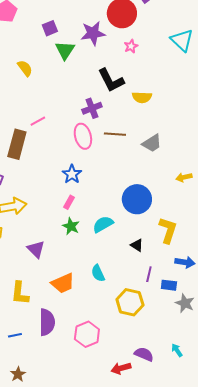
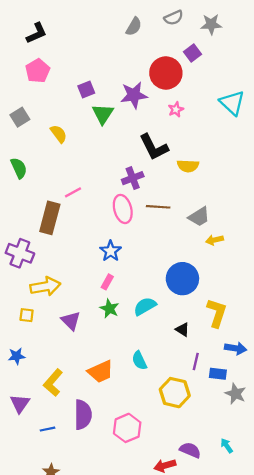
yellow arrow: (184, 177) -> (215, 240), moved
purple triangle: (36, 249) -> (71, 321), moved
yellow L-shape: (20, 293) -> (53, 383), turned 35

